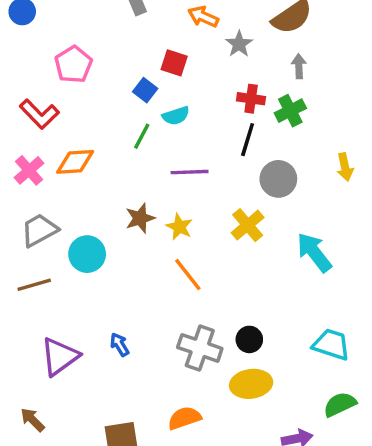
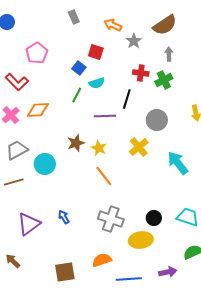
black line: (248, 140) -> (127, 99), moved
black circle: (249, 339) -> (154, 218), moved

